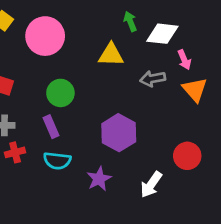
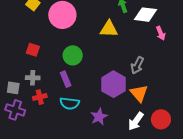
gray arrow: (153, 79) -> (137, 65), moved, turned -54
orange triangle: (195, 90) -> (139, 93), moved
red circle: (187, 156) -> (161, 119), moved

